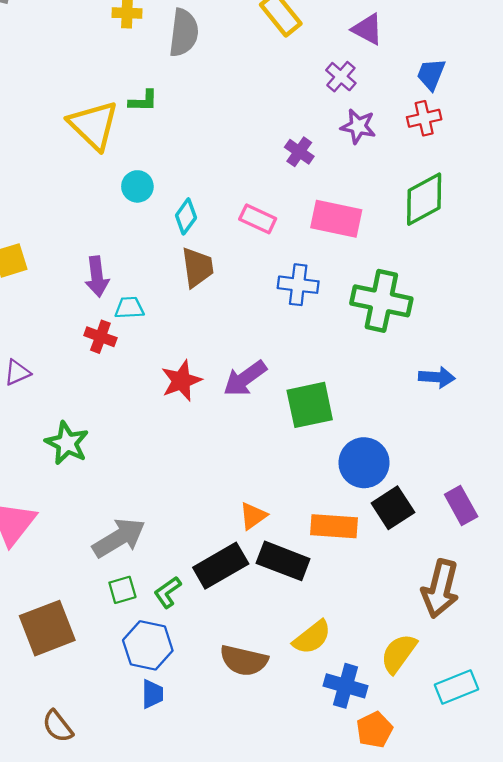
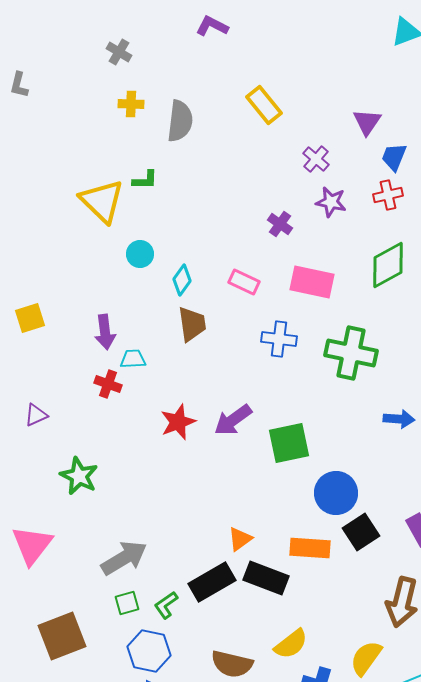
purple triangle: (367, 29) -> (367, 122), moved, turned 36

